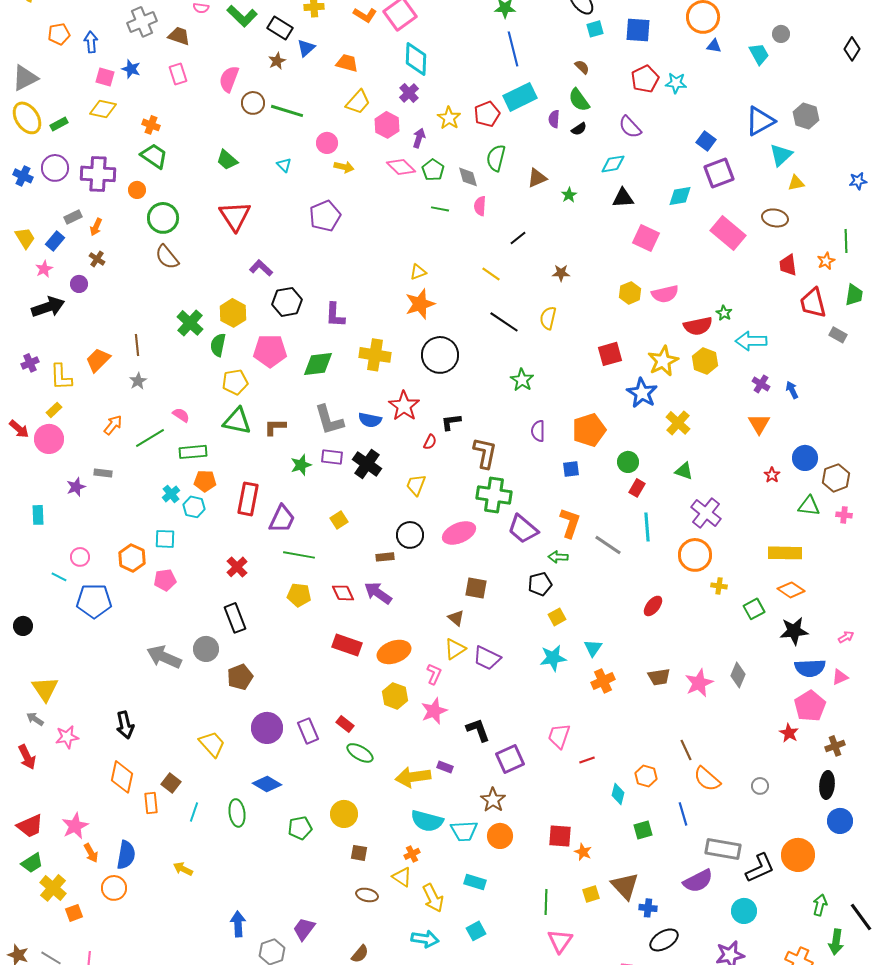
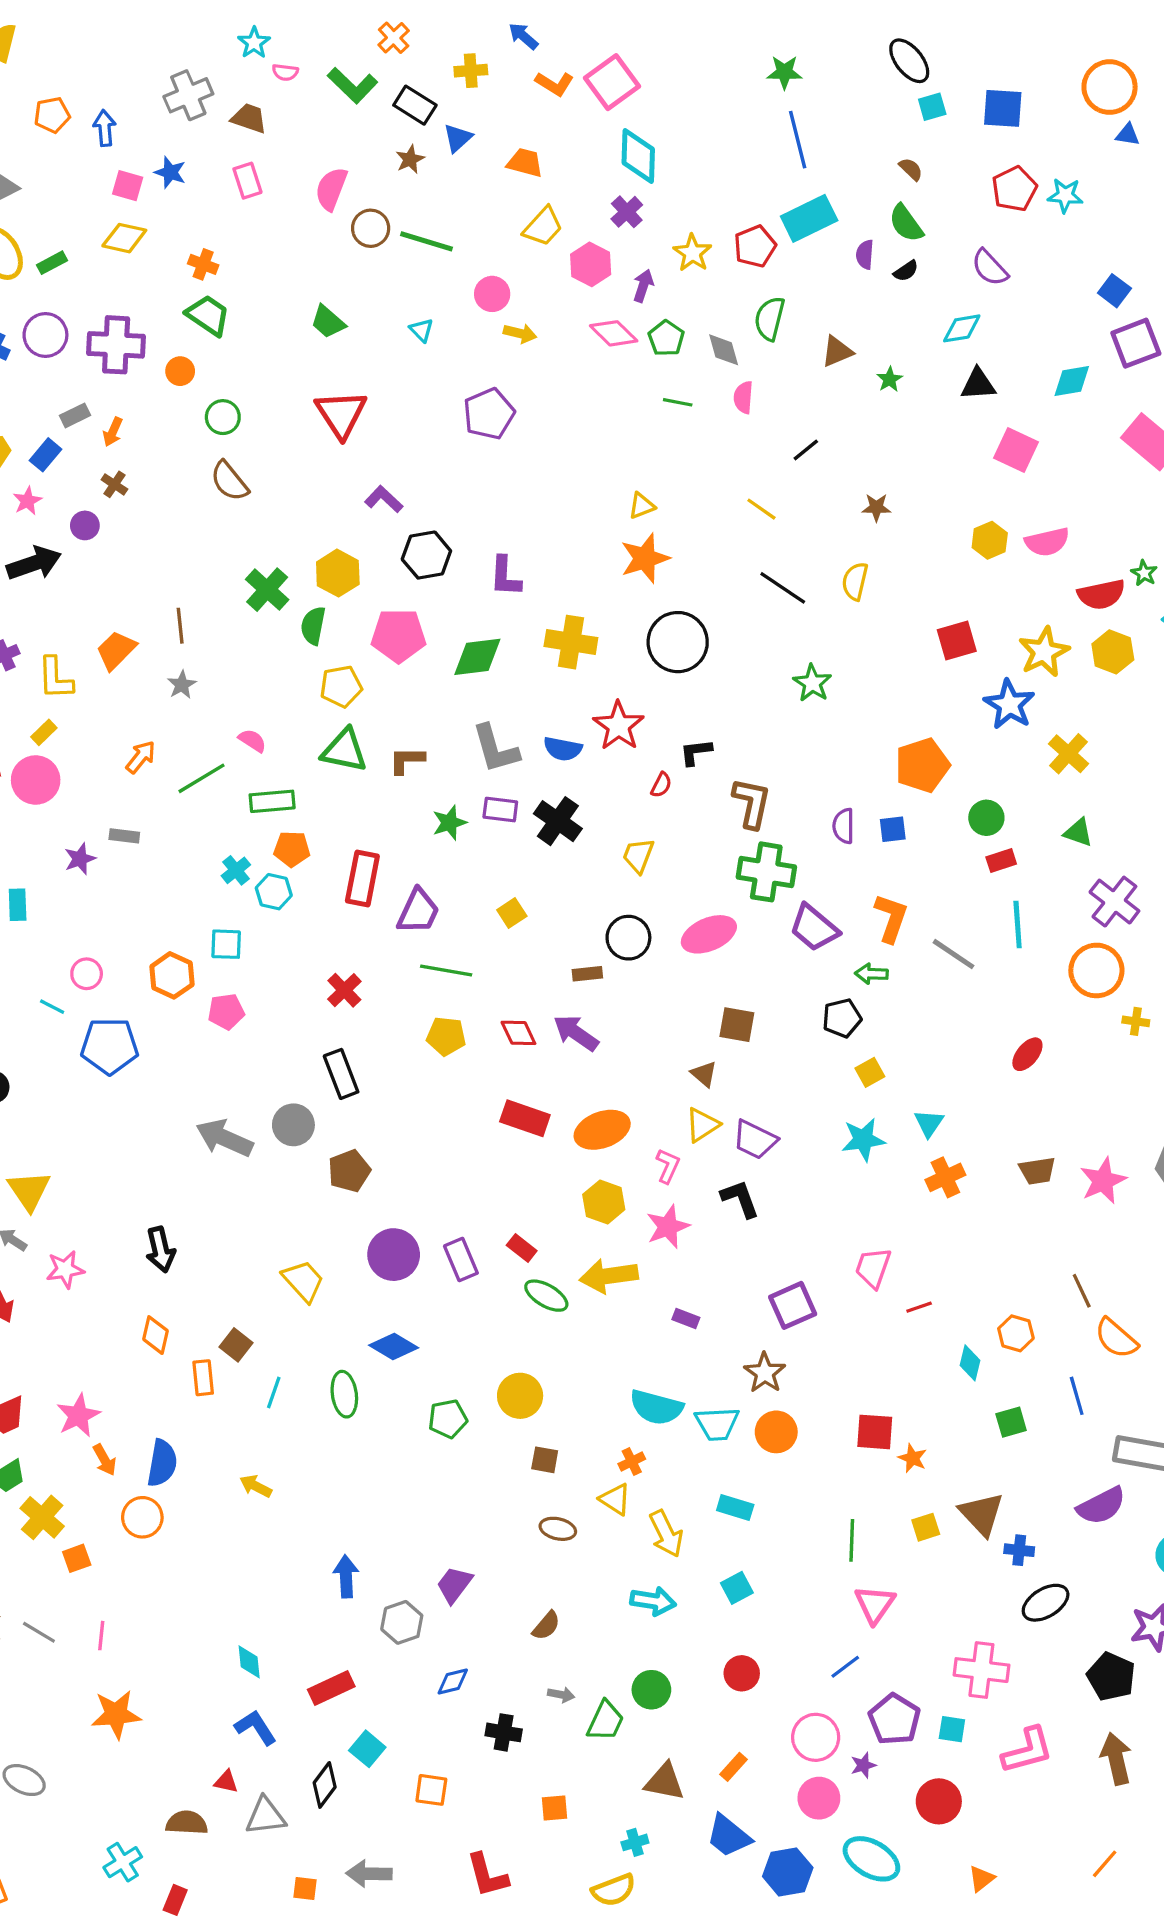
green circle: (163, 218) -> (223, 417), size x0.7
purple semicircle: (538, 431) -> (844, 826), moved
red rectangle: (637, 488) -> (1001, 860), turned 42
black L-shape: (478, 730) -> (740, 1199), moved
orange diamond: (122, 777) -> (155, 1335), size x0.7
yellow arrow: (413, 777) -> (609, 1276), moved

